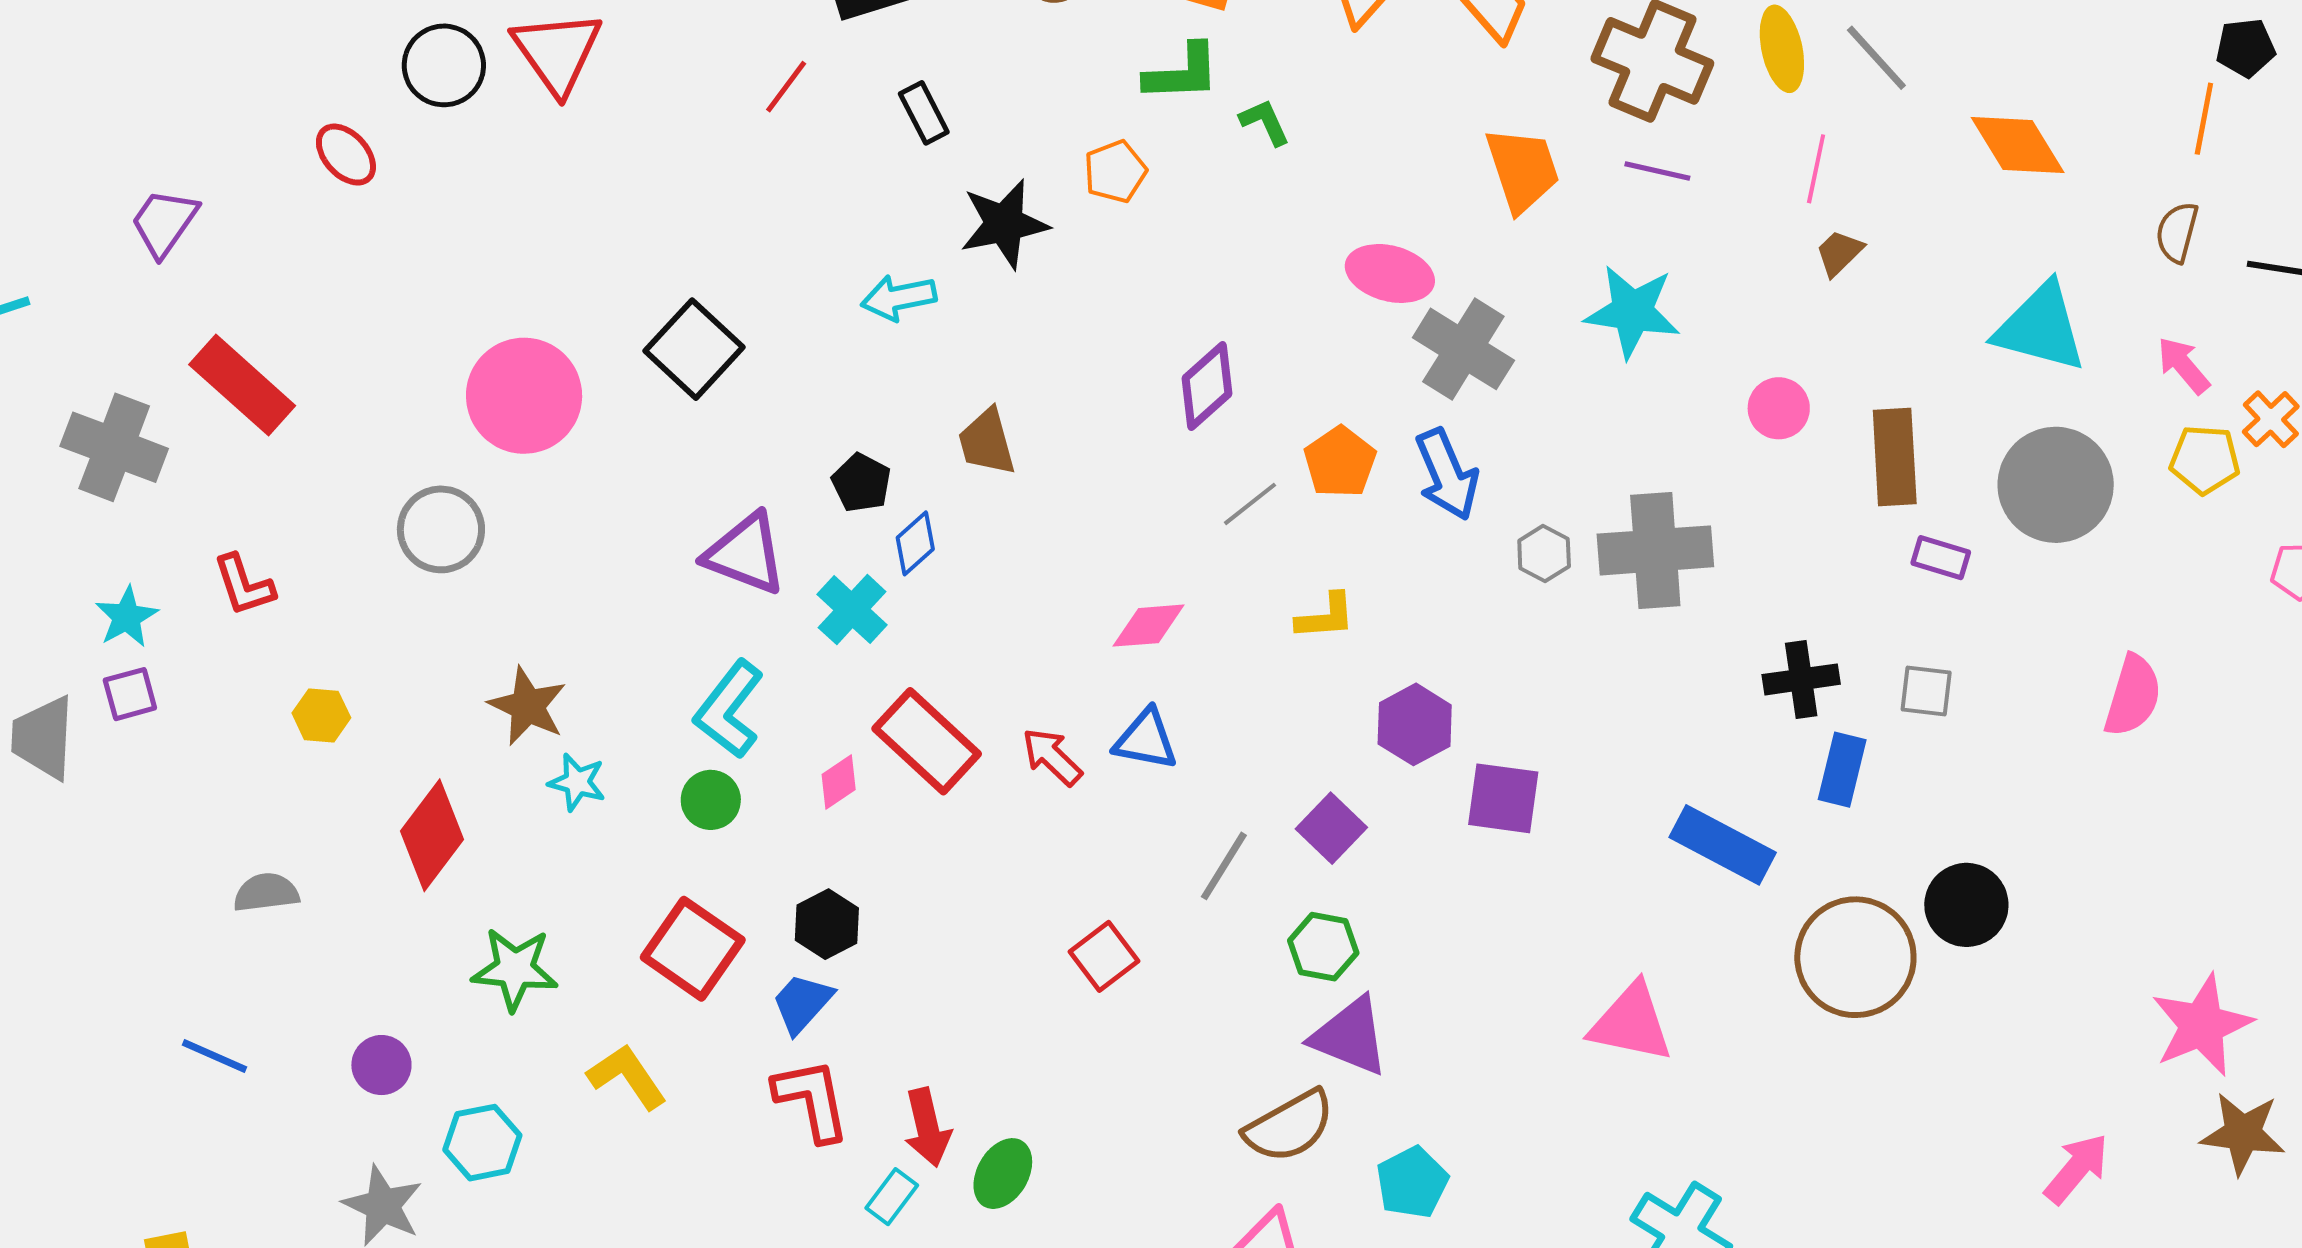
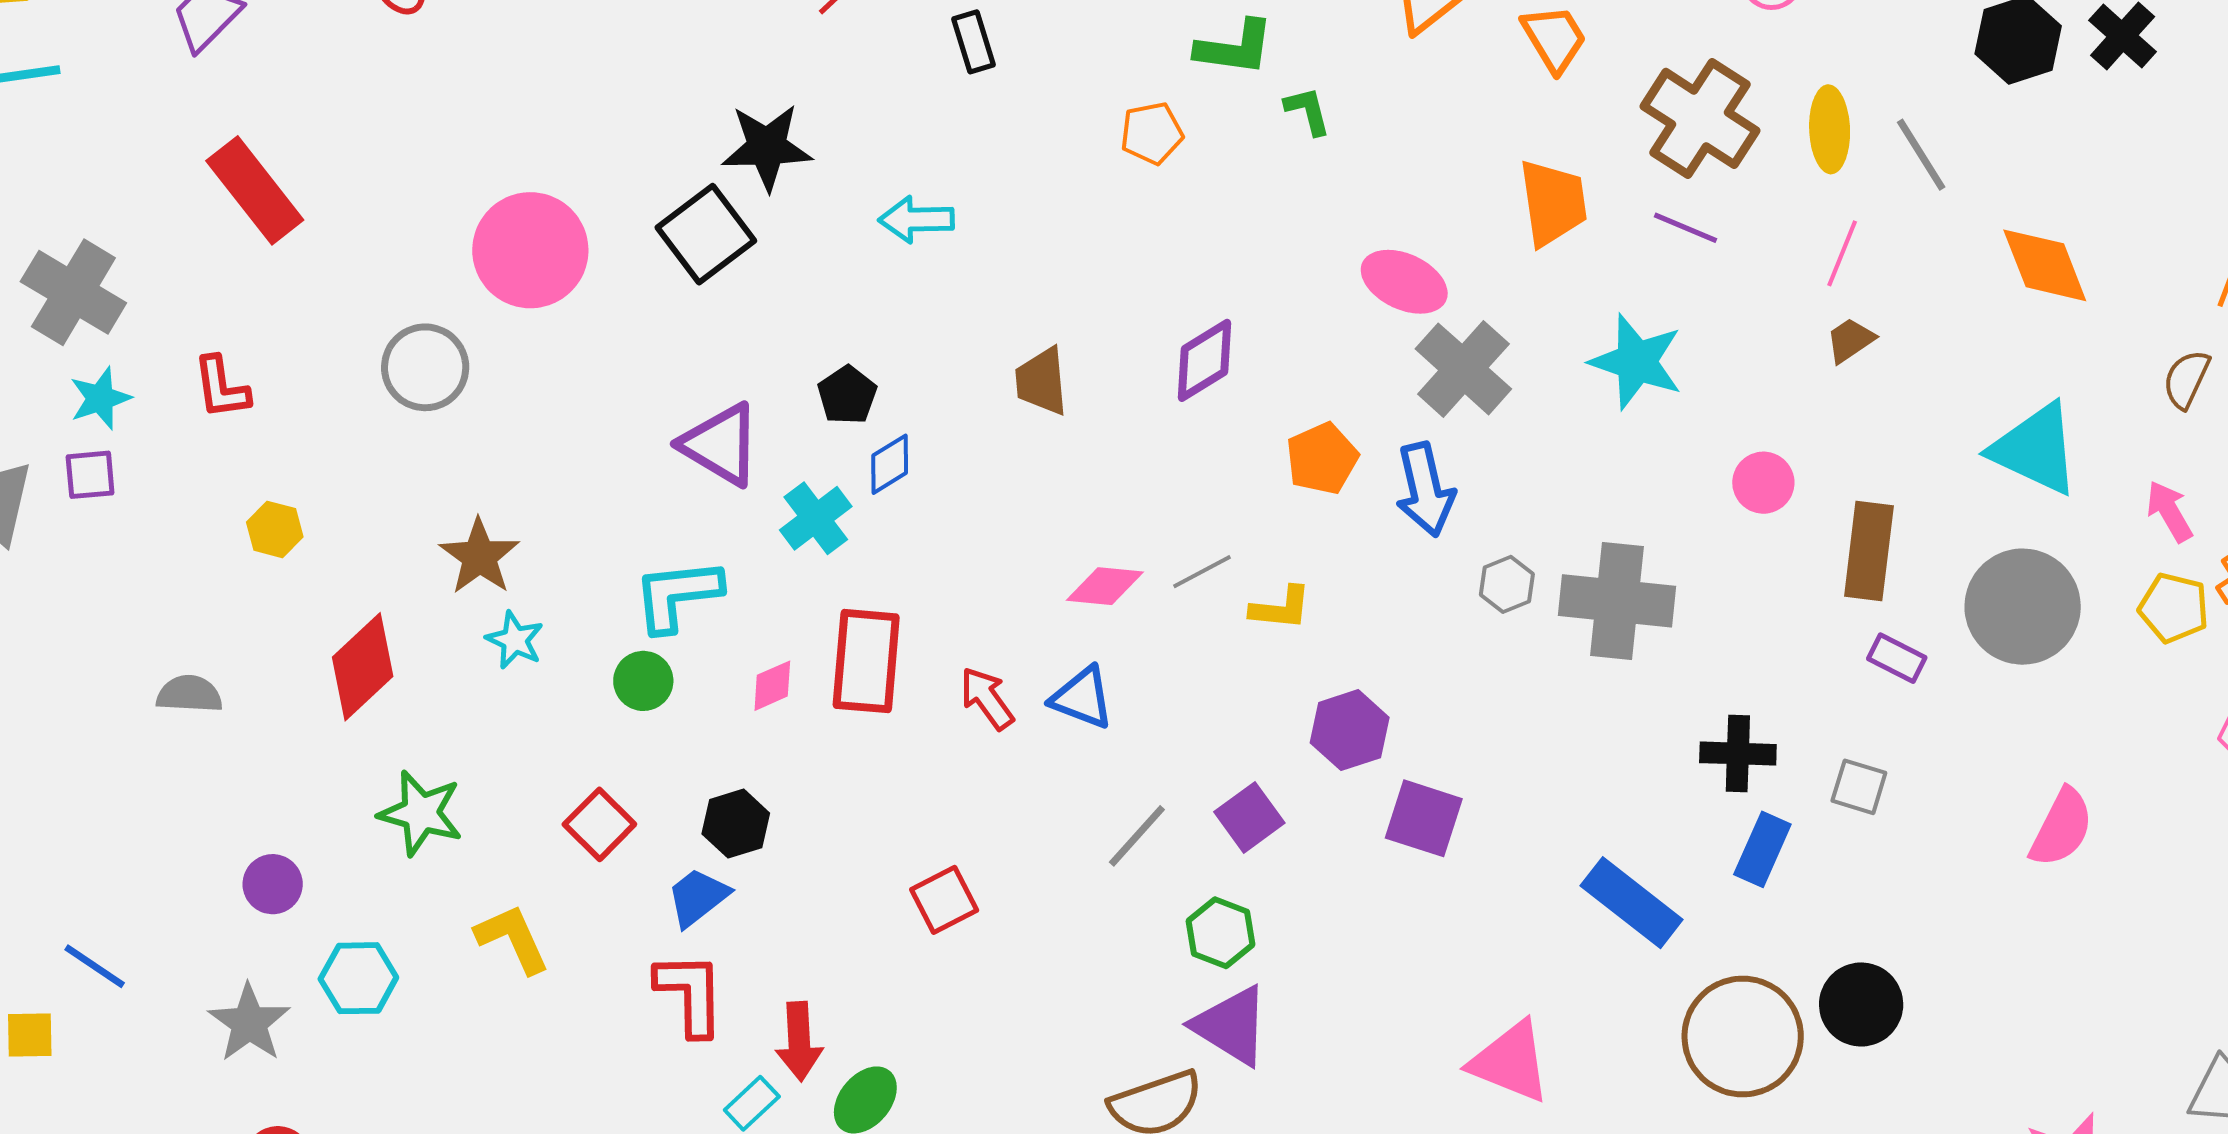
black star: (1004, 224) -> (767, 147), moved
brown trapezoid: (987, 442) -> (1042, 381), moved
gray cross: (114, 447) -> (73, 292), moved
gray line: (1250, 504) -> (1202, 572), moved
cyan L-shape: (729, 709) -> (677, 595), turned 36
red rectangle: (927, 741) -> (866, 661), turned 42
red square: (693, 949) -> (599, 824), size x0.7
red square: (1104, 956) -> (944, 900), moved
blue line: (215, 1056) -> (95, 966), moved

